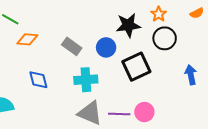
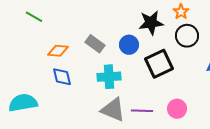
orange diamond: (27, 39) -> (58, 51), moved
pink circle: (144, 112) -> (177, 109), moved

